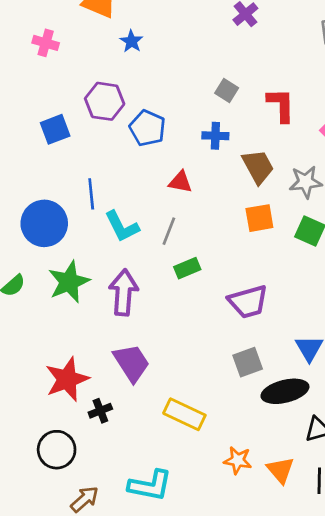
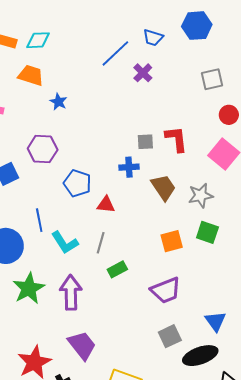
gray square: (227, 90) -> (145, 142), moved, turned -30
blue pentagon: (147, 128) -> (77, 183), moved
orange square: (259, 218) -> (172, 241), moved

